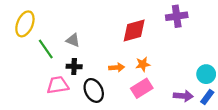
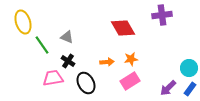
yellow ellipse: (25, 24) -> (23, 22), turned -40
red diamond: (134, 30) -> (123, 28), turned 75
black cross: (74, 66) -> (68, 61), turned 32
purple arrow: (183, 96) -> (168, 88), turned 132

